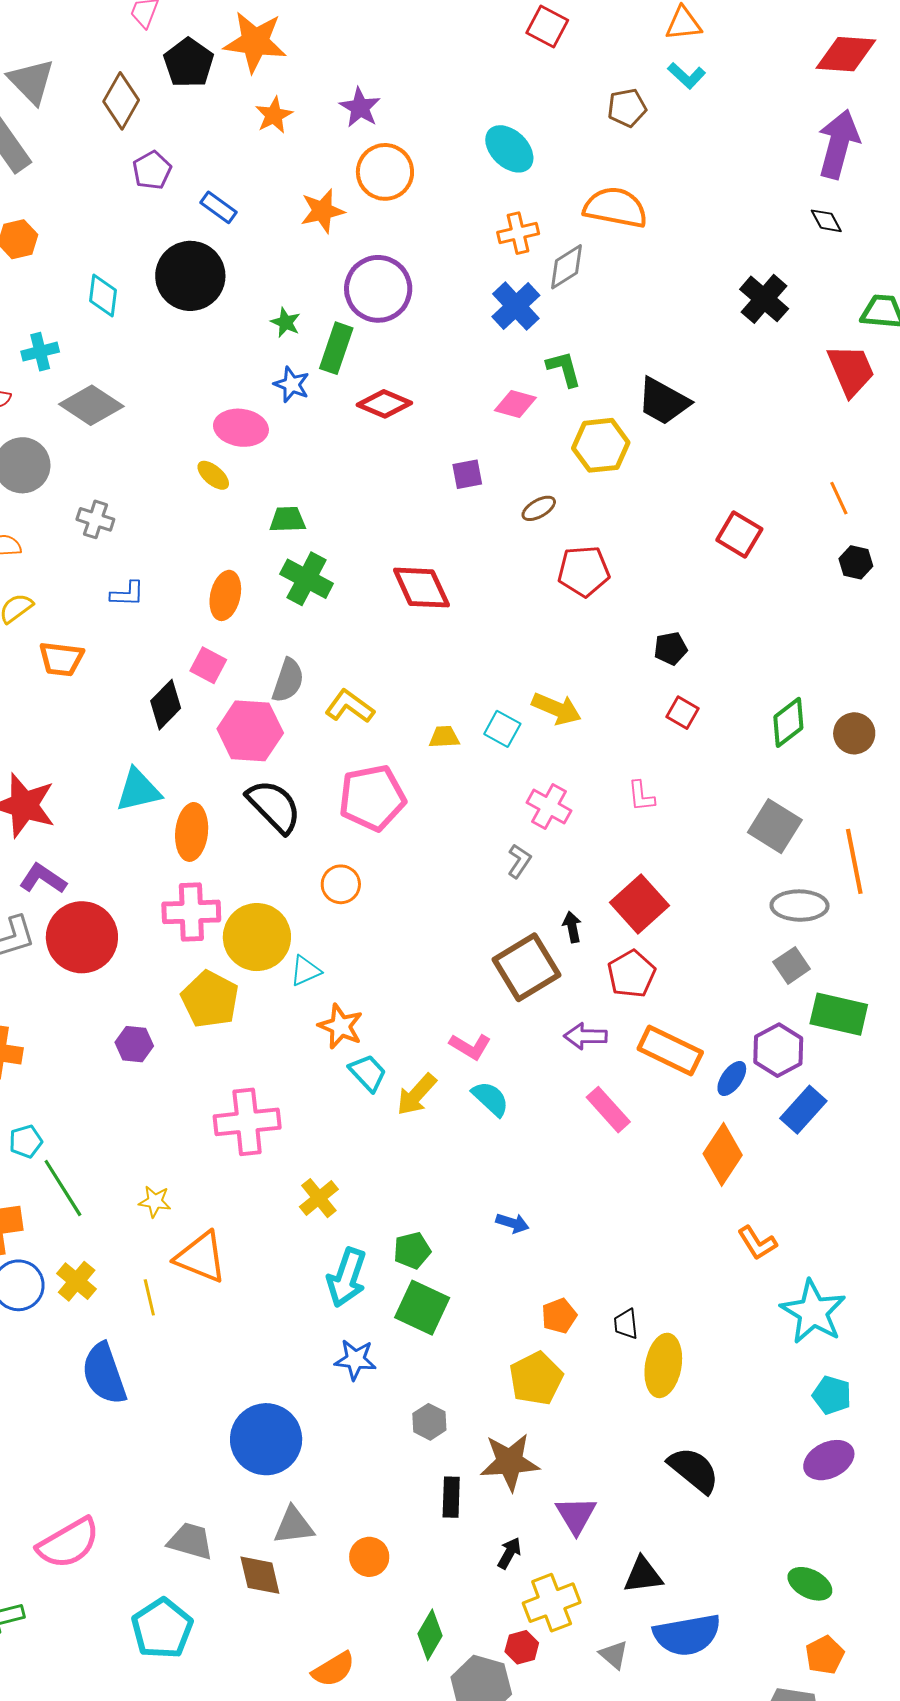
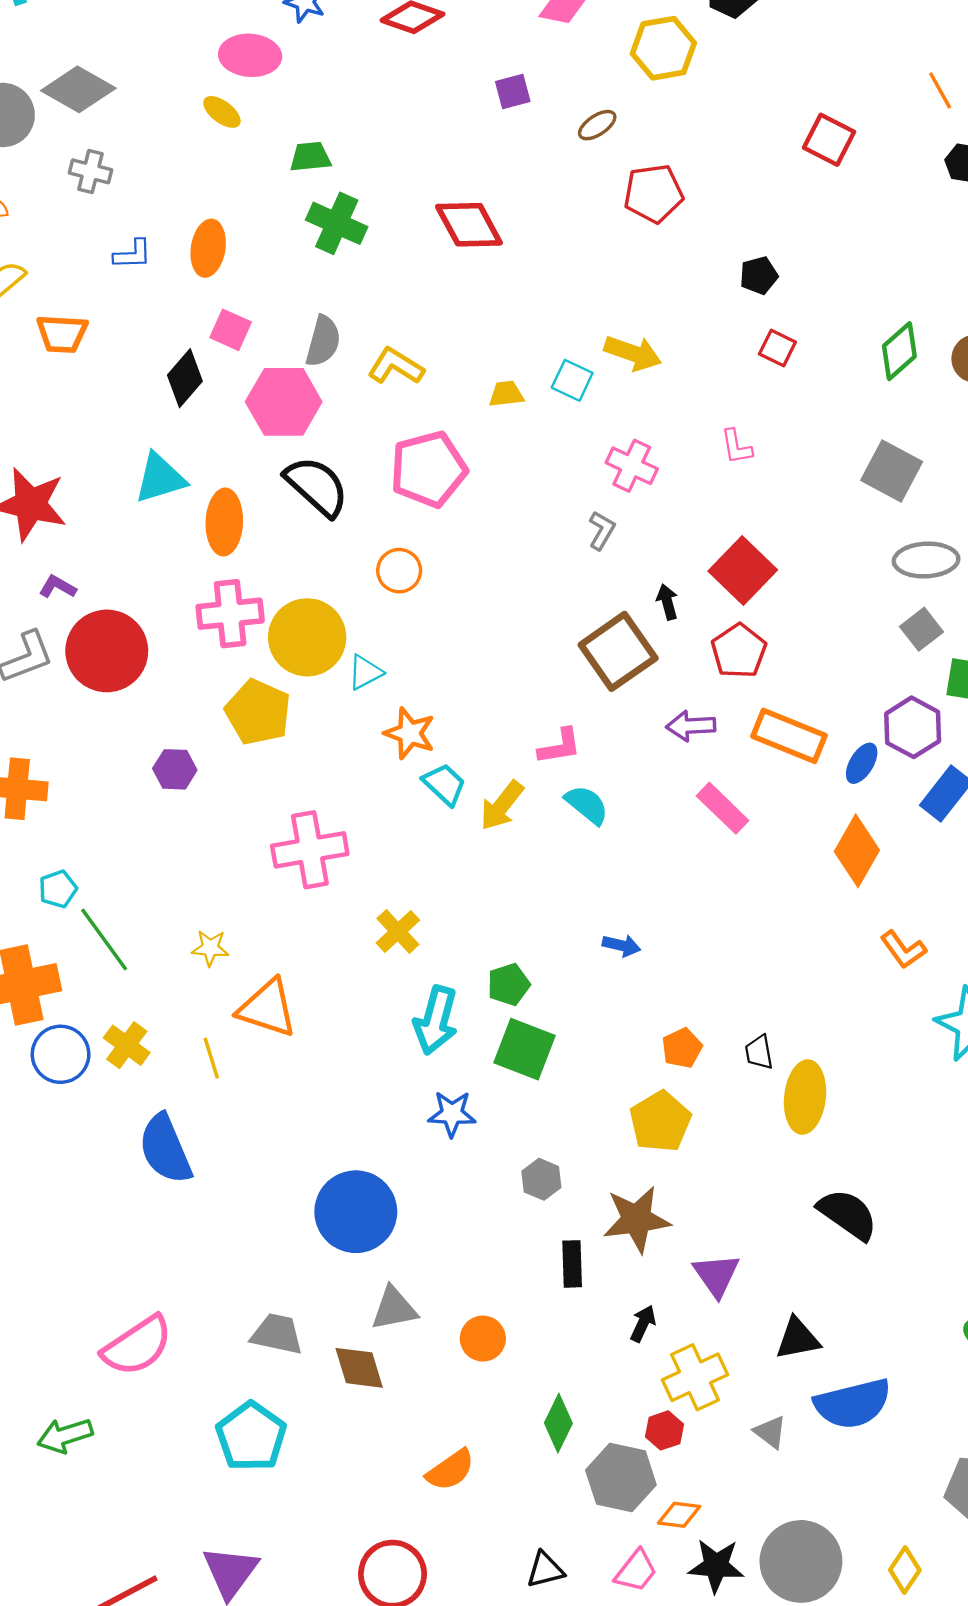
gray diamond: (91, 405) -> (78, 89), moved
orange ellipse: (225, 595) -> (208, 248), moved
purple L-shape: (43, 879) -> (58, 587), size x0.7
pink L-shape: (470, 1046) -> (560, 746), turned -36

